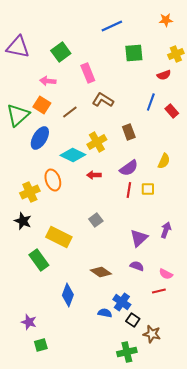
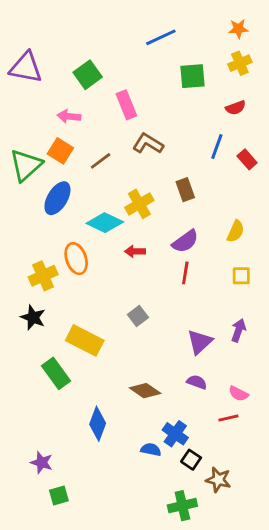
yellow cross: (176, 54) -> (240, 63), moved
yellow square: (148, 189) -> (241, 276), moved

